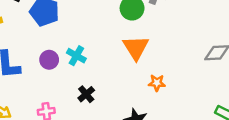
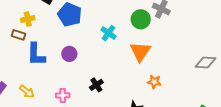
cyan cross: (76, 56) -> (109, 33), moved

